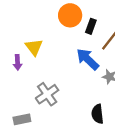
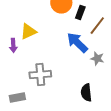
yellow triangle: (34, 47) -> (28, 32), turned 42
gray cross: (47, 94) -> (40, 75), turned 30

